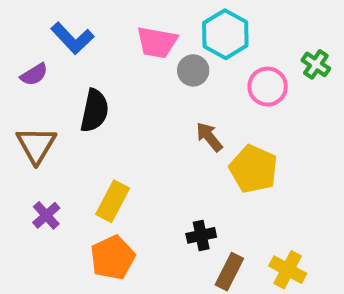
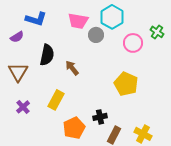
blue L-shape: (72, 38) -> (36, 19), turned -30
brown arrow: (209, 137) -> (72, 68), moved
orange pentagon: (113, 258) -> (74, 128), moved

